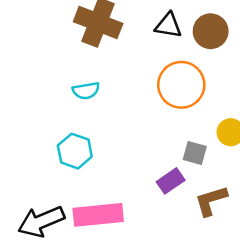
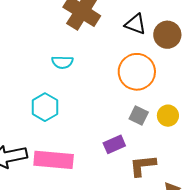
gray square: (195, 153) -> (139, 115), moved

